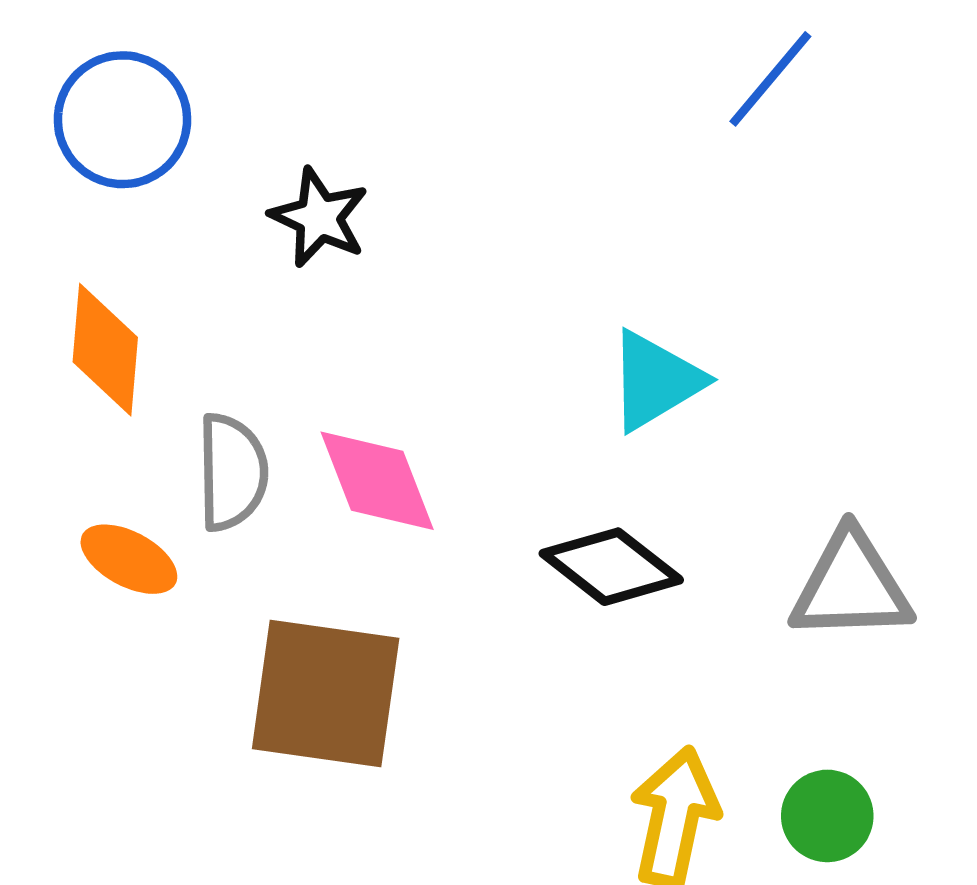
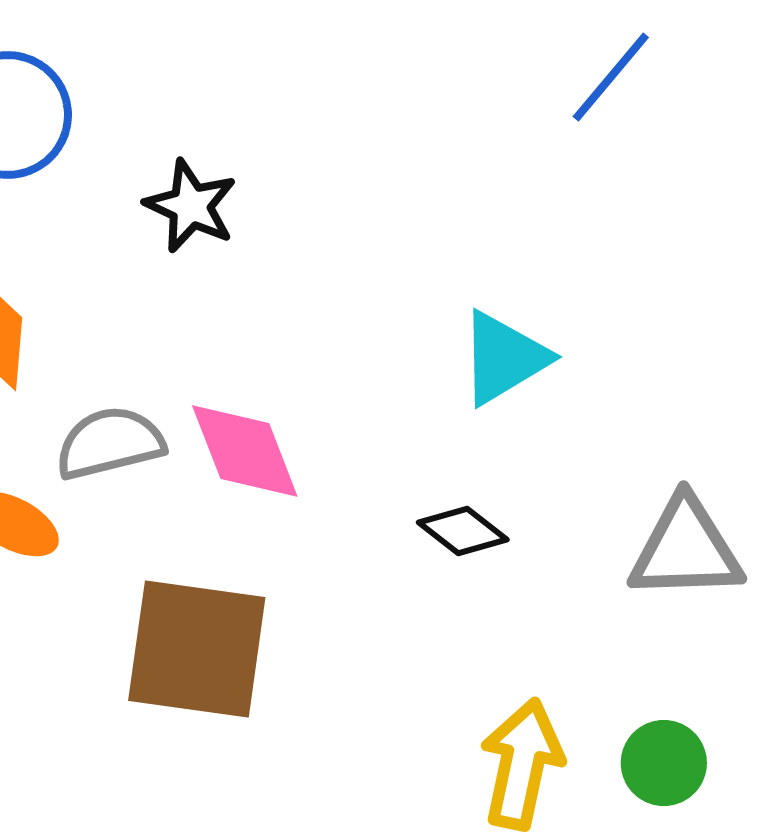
gray semicircle: (232, 472) -> (110, 443), turned -103
black diamond: (611, 567) -> (463, 531), size x0.7

